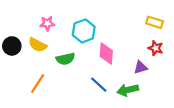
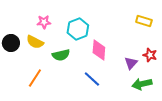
red star: (156, 48) -> (150, 55), moved
purple triangle: (141, 67) -> (131, 63), turned -32
green arrow: (128, 90) -> (142, 84), moved

